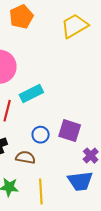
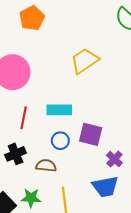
yellow trapezoid: (75, 26) -> (85, 61), moved
cyan rectangle: (31, 94) -> (59, 110), moved, turned 30

